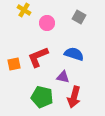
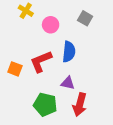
blue semicircle: (74, 54) -> (69, 52), moved, turned 78
orange square: (14, 64) -> (15, 69), turned 32

